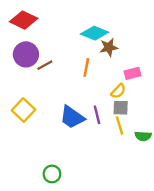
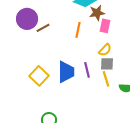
pink rectangle: (132, 73) -> (105, 26), moved, turned -64
yellow square: (24, 110) -> (39, 76), moved
blue trapezoid: (72, 117) -> (66, 72), turned -125

